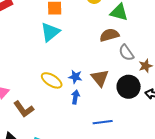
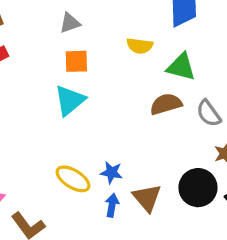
gray semicircle: (126, 53) -> (209, 113), moved
brown triangle: (100, 78) -> (147, 198), moved

